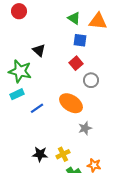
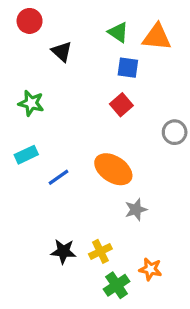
black triangle: (39, 50) -> (62, 52), moved
green star: (20, 71) -> (31, 103), moved, size x0.7
gray circle: (91, 80) -> (175, 132), moved

